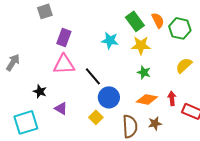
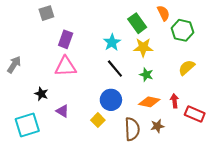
orange semicircle: (158, 20) -> (163, 13), moved
cyan star: (110, 40) -> (112, 42), turned 30
black line: (93, 76) -> (115, 69), moved

